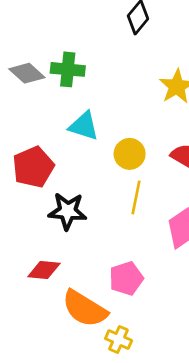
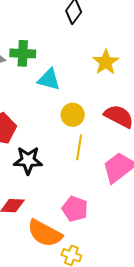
cyan triangle: (84, 126) -> (49, 79), moved
pink pentagon: (126, 278) -> (75, 209), turned -30

